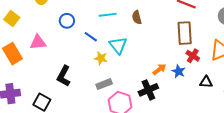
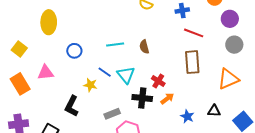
blue line: (91, 37) -> (105, 72), moved
red cross: (193, 56) -> (158, 81), moved
yellow star: (101, 58) -> (90, 85), moved
blue star: (179, 71) -> (187, 116), moved
black cross: (148, 90) -> (142, 98), moved, turned 30

